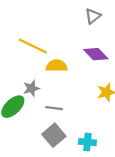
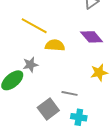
gray line: (54, 108) -> (69, 93), moved

